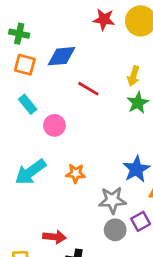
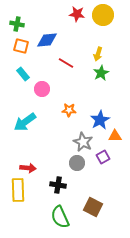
orange star: (76, 173) -> (69, 110), moved
gray star: (112, 200) -> (83, 142), turned 30
gray circle: (115, 230) -> (77, 163), moved
red arrow: (54, 237) -> (28, 168), moved

